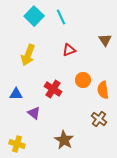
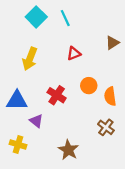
brown triangle: (105, 40) -> (112, 43), turned 32
blue triangle: (16, 94) -> (17, 101), size x1.5
yellow cross: (17, 144) -> (18, 145), moved

